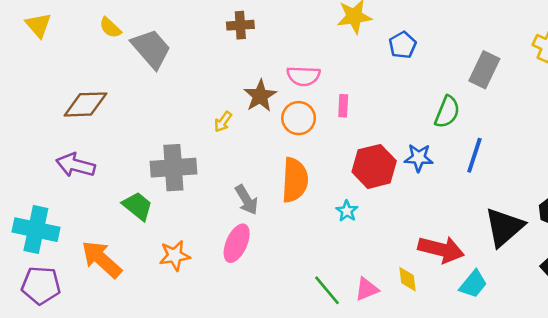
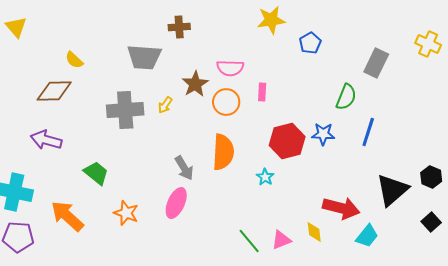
yellow semicircle: (110, 28) -> (74, 60), moved
gray trapezoid: (151, 49) -> (144, 57), moved, turned 135
gray cross: (173, 168) -> (125, 110), moved
orange star: (175, 256) -> (126, 213), turned 30

